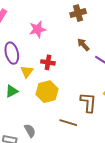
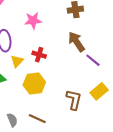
brown arrow: (83, 45) -> (76, 42), size x1.5
brown line: (68, 123) -> (37, 119), moved

